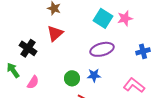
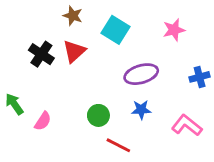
cyan square: (103, 18) -> (116, 30), moved
black cross: (28, 48) -> (41, 54), moved
blue star: (94, 75) -> (141, 110), moved

